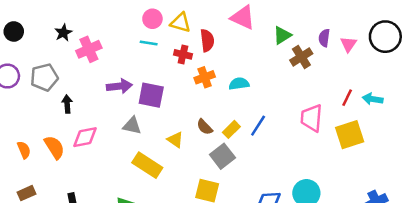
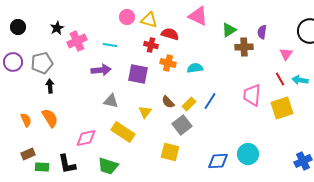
red semicircle: (207, 40) -> (170, 34), turned -66
cyan line: (149, 43) -> (110, 45), moved
pink triangle: (348, 44) -> (286, 54), moved
brown cross: (301, 57) -> (244, 47), turned 30
orange cross: (205, 77) -> (168, 63), turned 35
purple square: (151, 95) -> (138, 74), moved
red line: (347, 98) -> (280, 79), turned -56
black arrow: (67, 104) -> (50, 86), moved
pink diamond: (85, 137) -> (86, 138), moved
yellow triangle: (175, 140) -> (145, 112), turned 32

